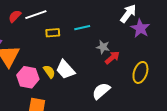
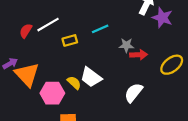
red arrow: (112, 58) -> (139, 55), turned 49
yellow ellipse: (140, 72) -> (172, 65), turned 45

